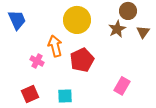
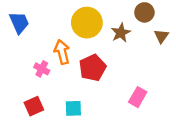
brown star: (117, 29) -> (121, 33), moved

